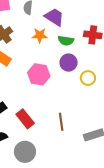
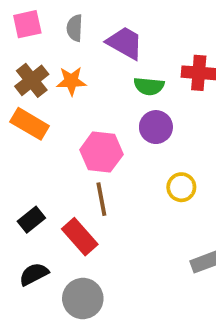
orange star: (40, 35) -> (71, 81), moved
yellow circle: (88, 78) -> (181, 187), moved
brown line: (61, 122) -> (101, 199), moved

